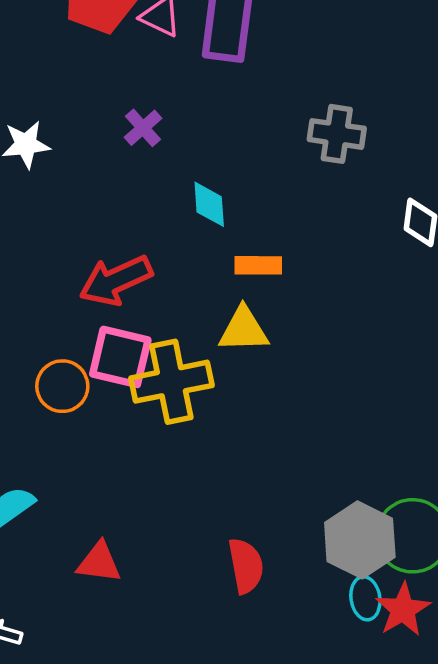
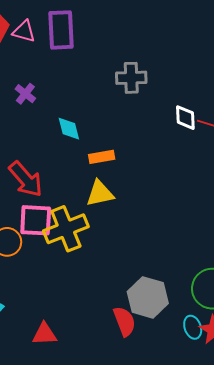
red arrow: (116, 280) -> (26, 179), turned -96
gray hexagon: (360, 540) -> (148, 297), moved

